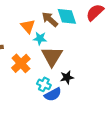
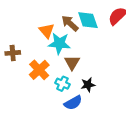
cyan star: (40, 38) -> (59, 43), size x1.5
brown triangle: (52, 56) -> (72, 62), size x0.7
cyan cross: (44, 84) -> (62, 84), moved

